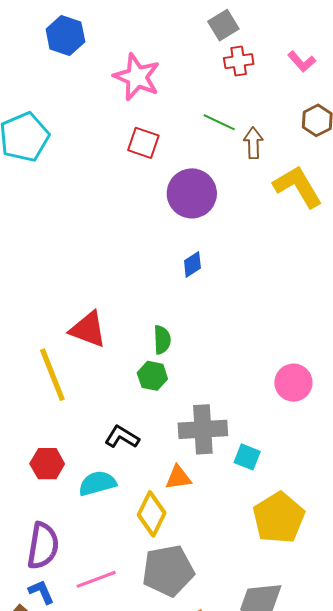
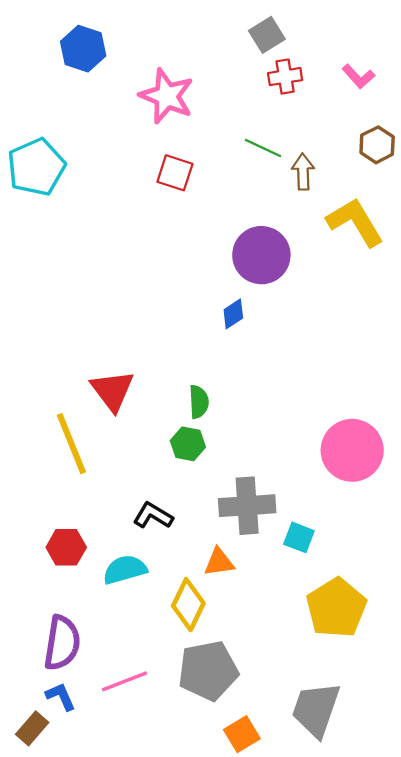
purple circle: (192, 193) -> (261, 255), moved
red triangle: (88, 329) -> (112, 390), turned 33
pink circle: (293, 383) -> (352, 450), size x1.4

